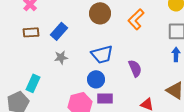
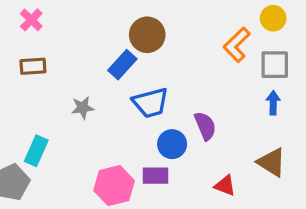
orange L-shape: (136, 19) -> (237, 45), moved
blue rectangle: (59, 31) -> (122, 65), moved
blue circle: (96, 79) -> (172, 144), moved

